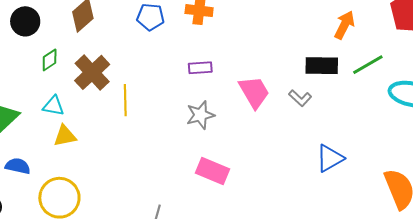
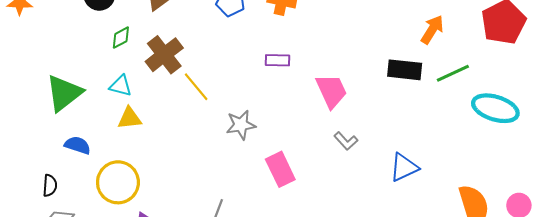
gray L-shape: (300, 98) -> (346, 141), moved
yellow line: (125, 100) -> (196, 87), turned -44
gray star: (200, 115) -> (241, 125), moved
pink rectangle: (212, 171) -> (280, 169), turned 36

